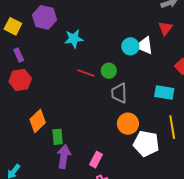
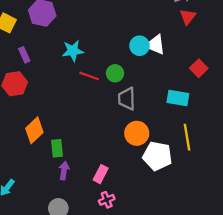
red triangle: (165, 28) -> (188, 17), moved
cyan star: (74, 39) -> (73, 51), moved
purple rectangle: (19, 55) -> (24, 55), moved
purple arrow: (64, 156) -> (64, 171), size x0.7

